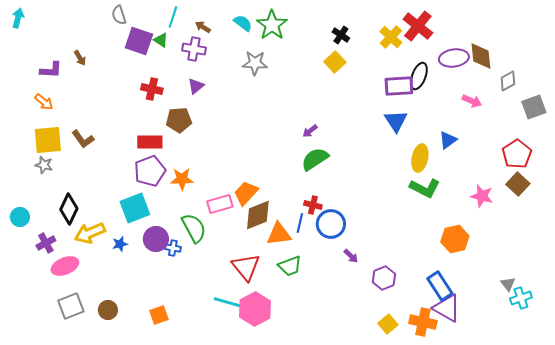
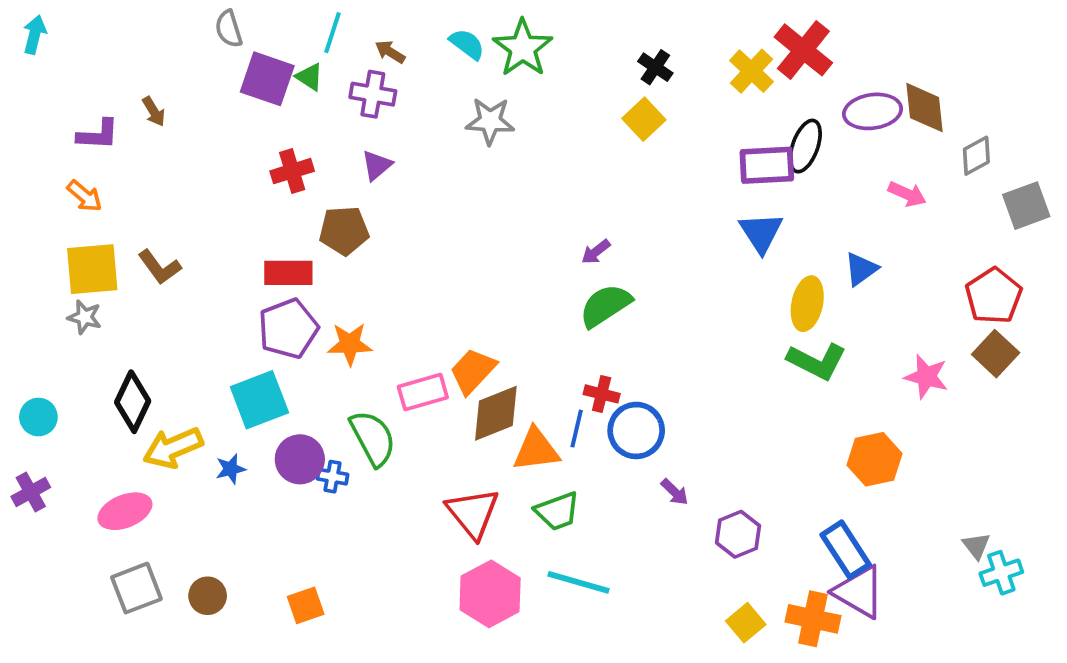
red cross: (152, 89) -> (292, 171), turned -30
purple cross: (46, 243) -> (31, 492), moved
cyan line: (230, 303) -> (578, 582), moved

